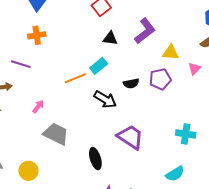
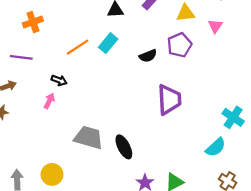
orange line: (75, 78) -> (78, 47), moved
black arrow: (105, 99) -> (59, 80), moved, size x0.6
gray trapezoid: (56, 134) -> (89, 137), moved
cyan cross: (186, 134) -> (233, 117), moved, turned 36
purple trapezoid: (130, 137) -> (169, 100), moved, turned 64

